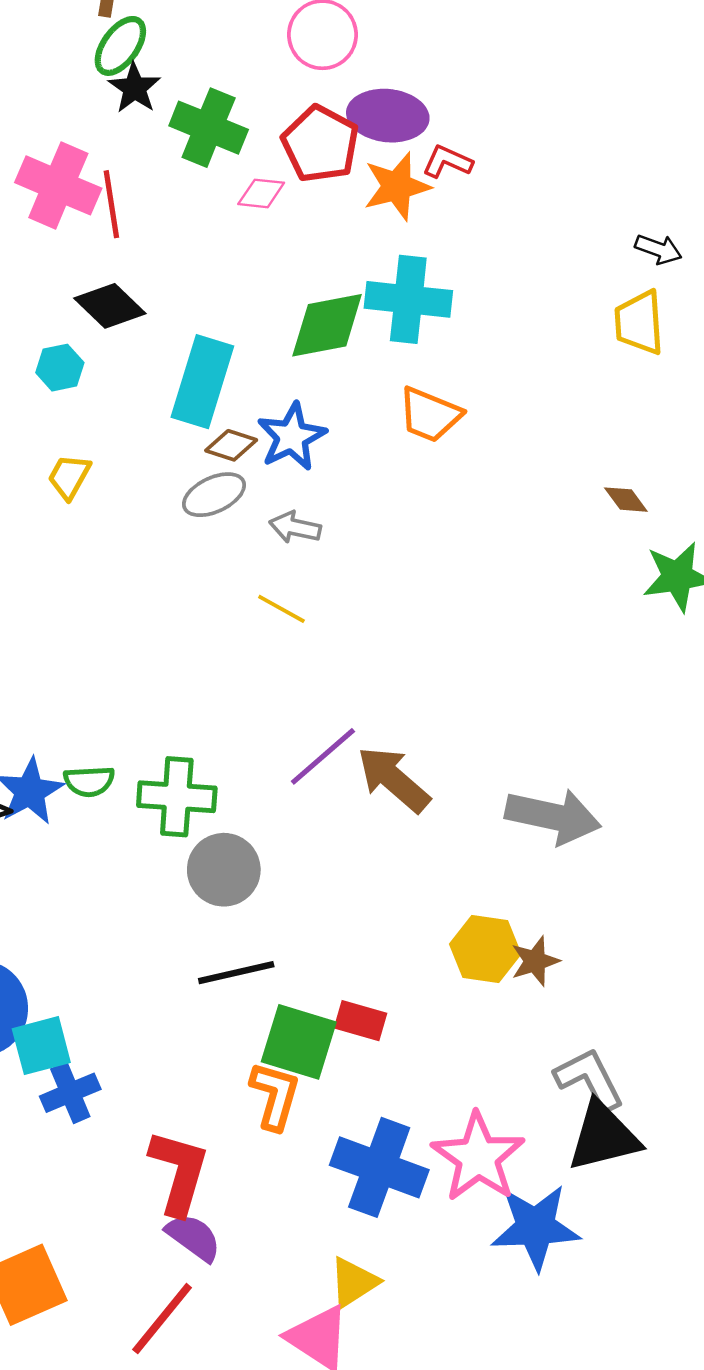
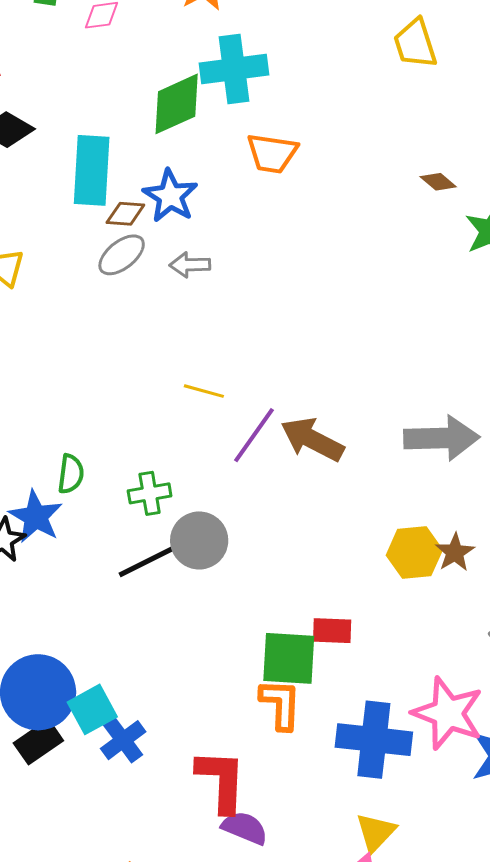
yellow line: (281, 609) -> (204, 391), moved
green semicircle: (89, 781) -> (71, 474), moved, turned -66
green cross: (177, 797) -> (150, 493), size x0.7
black line: (236, 973) -> (147, 562), moved

